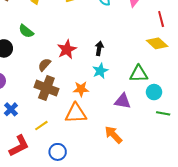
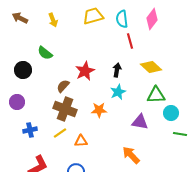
red line: (161, 19) -> (130, 41), moved
yellow diamond: (157, 43) -> (151, 67), moved
blue cross: (11, 109) -> (30, 130), turned 32
orange triangle: (76, 113) -> (81, 141), moved, size x0.6
yellow line: (41, 126) -> (60, 133), moved

